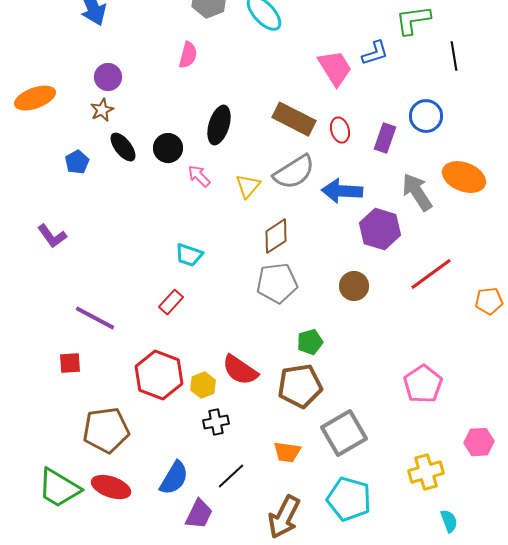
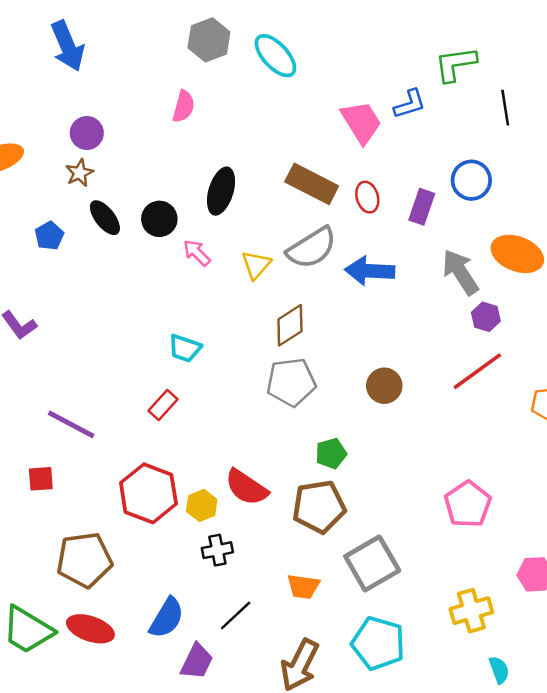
purple hexagon: (380, 229) -> (486, 317), moved, size x0.6

